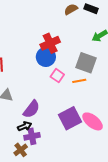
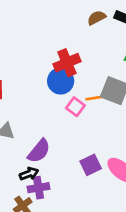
orange line: (79, 81) -> (95, 98), moved
purple square: (70, 118) -> (91, 165), size x0.7

